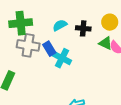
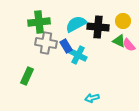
cyan semicircle: (60, 25) -> (76, 24), size x1.5
black cross: (83, 28) -> (98, 27), size x1.5

